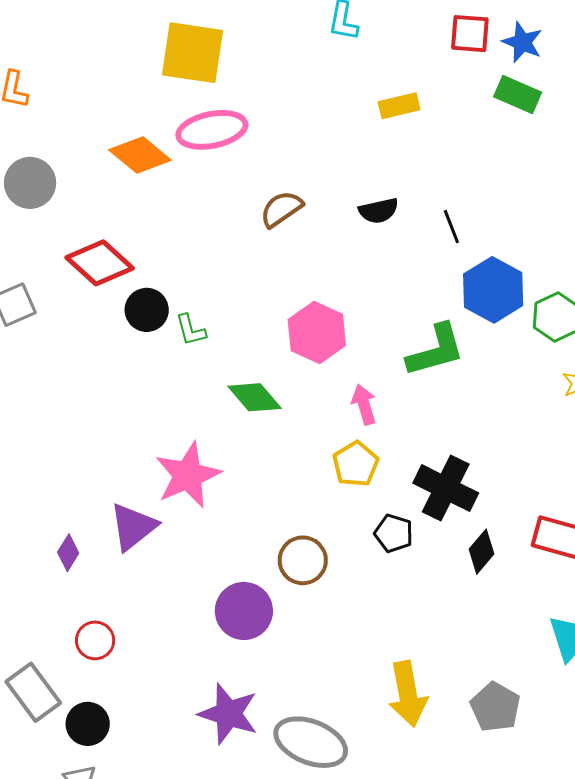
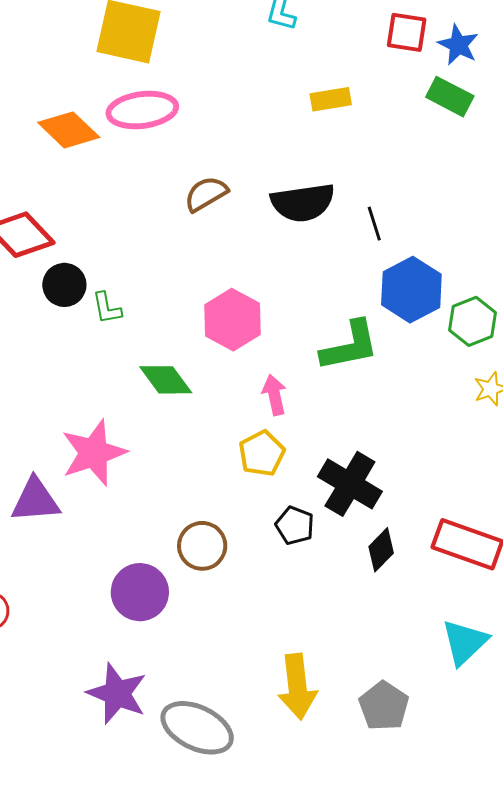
black semicircle: (379, 211) -> (303, 203), size x1.6
purple triangle: (133, 527) -> (35, 500), turned 30

